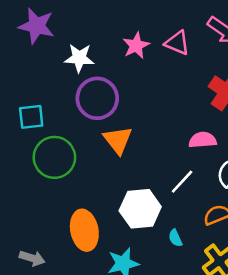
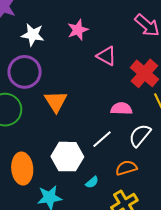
pink triangle: (177, 43) -> (106, 56), moved
purple circle: (97, 98) -> (25, 72), moved
cyan semicircle: (175, 238) -> (92, 182), turned -112

